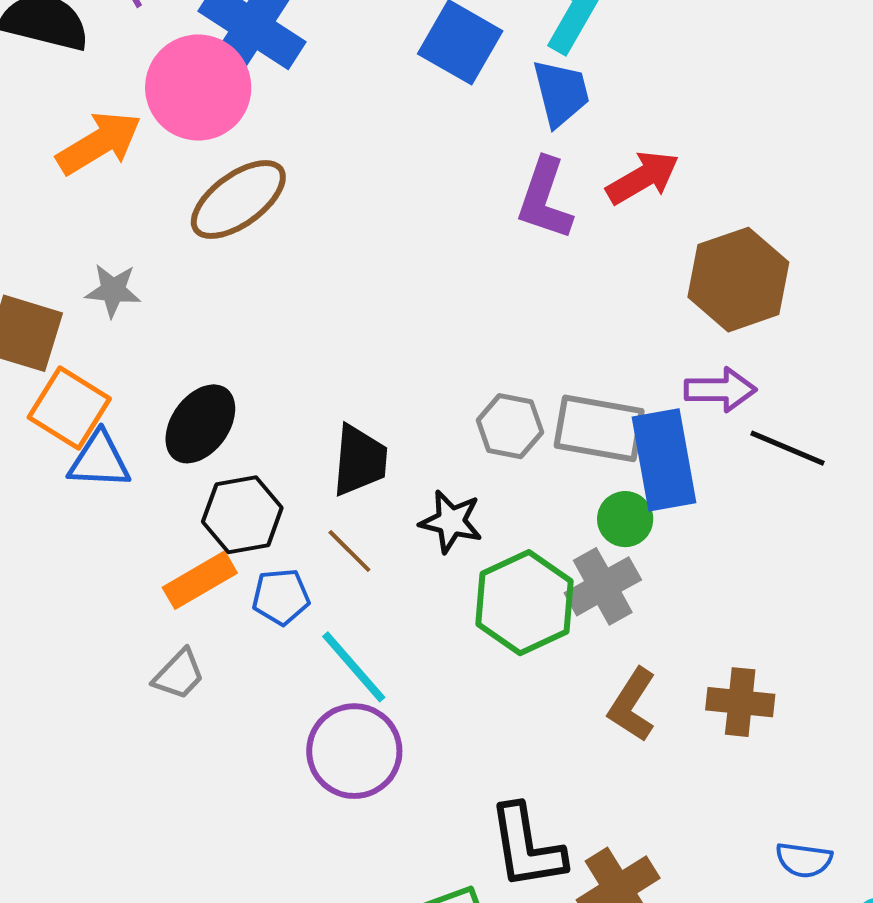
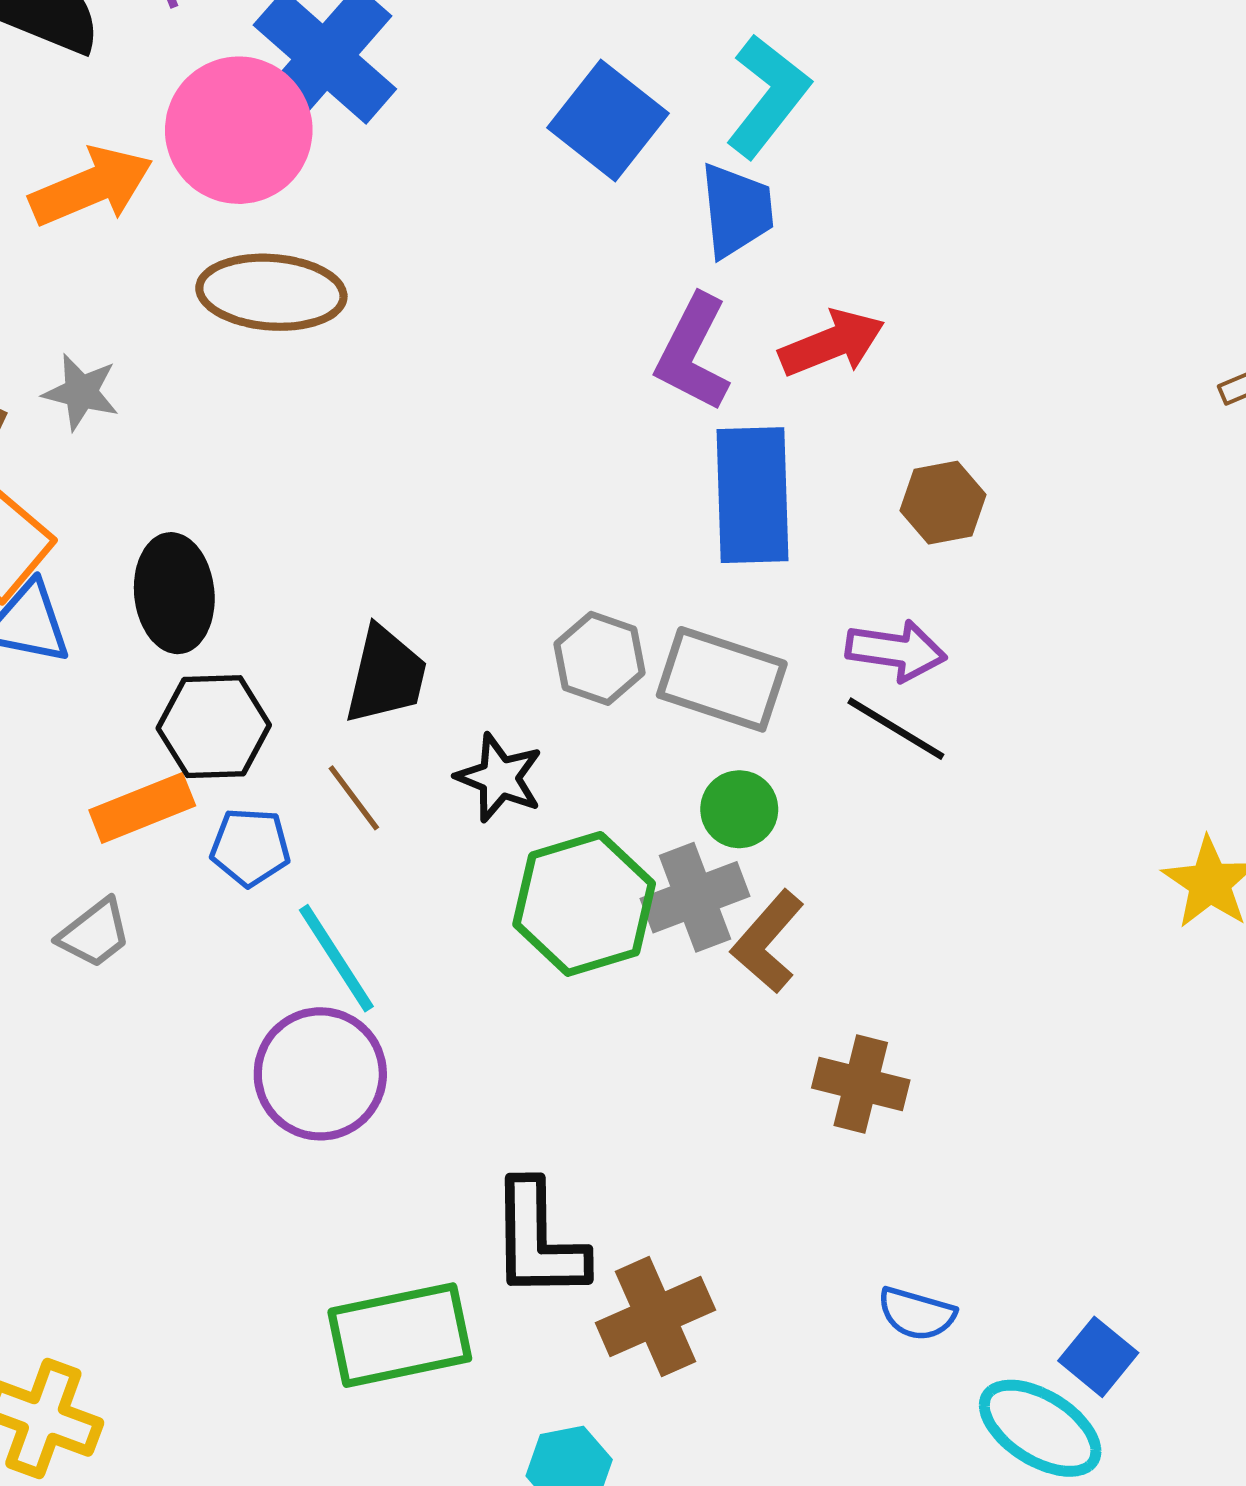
brown ellipse: (238, 200) -> (271, 292), turned 32
brown hexagon: (738, 280) -> (943, 503), size x0.6
black ellipse: (200, 424) -> (174, 593), turned -50
black line: (788, 448) -> (896, 729), moved
blue rectangle: (664, 460) -> (753, 495), moved
brown L-shape: (632, 705) -> (768, 942), moved

